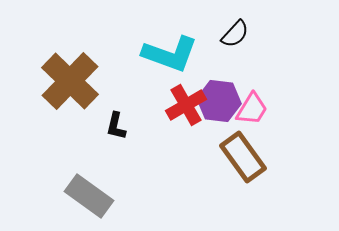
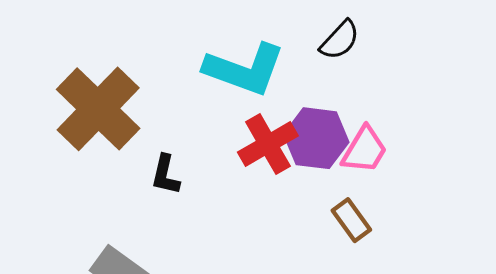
brown rectangle: (243, 157) -> (351, 220), size x0.6

